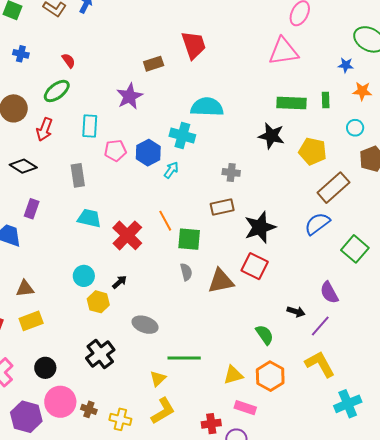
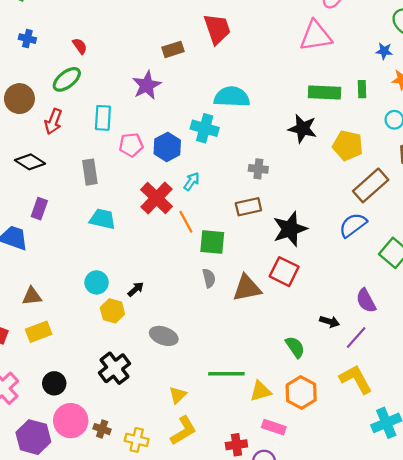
cyan arrow: (171, 170) -> (192, 181), moved
red cross: (127, 235) -> (157, 198), moved
green line: (184, 358) -> (226, 374), moved

